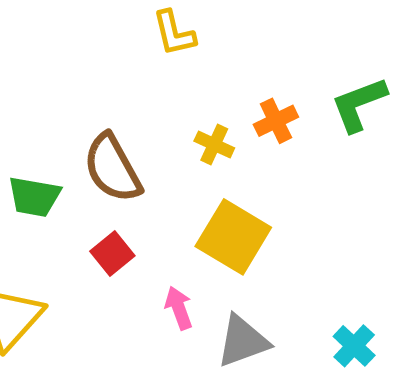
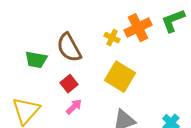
orange cross: (276, 121) -> (138, 28), size x1.5
pink arrow: (179, 308) -> (74, 107), moved, turned 66

